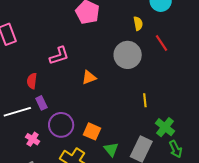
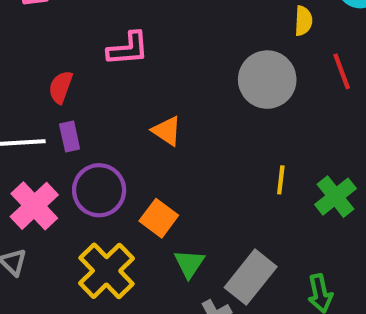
orange triangle: (89, 77) -> (167, 131), moved, turned 42
green cross: (165, 127) -> (336, 197), moved
pink cross: (33, 139) -> (34, 206), size x1.6

